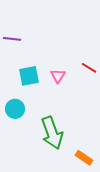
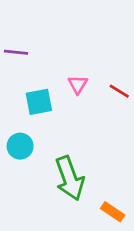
pink triangle: (58, 76) -> (78, 84), moved

